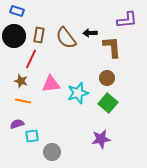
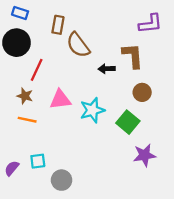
black arrow: (90, 33) -> (107, 69), moved
brown rectangle: (39, 35) -> (58, 25), moved
brown circle: (107, 78) -> (142, 92), moved
purple semicircle: (17, 124) -> (12, 168), moved, turned -32
purple star: (101, 139) -> (144, 155), moved

